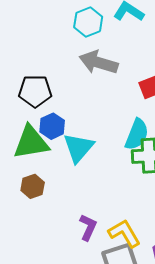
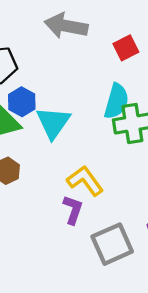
yellow L-shape: (124, 233) -> (85, 181), moved

